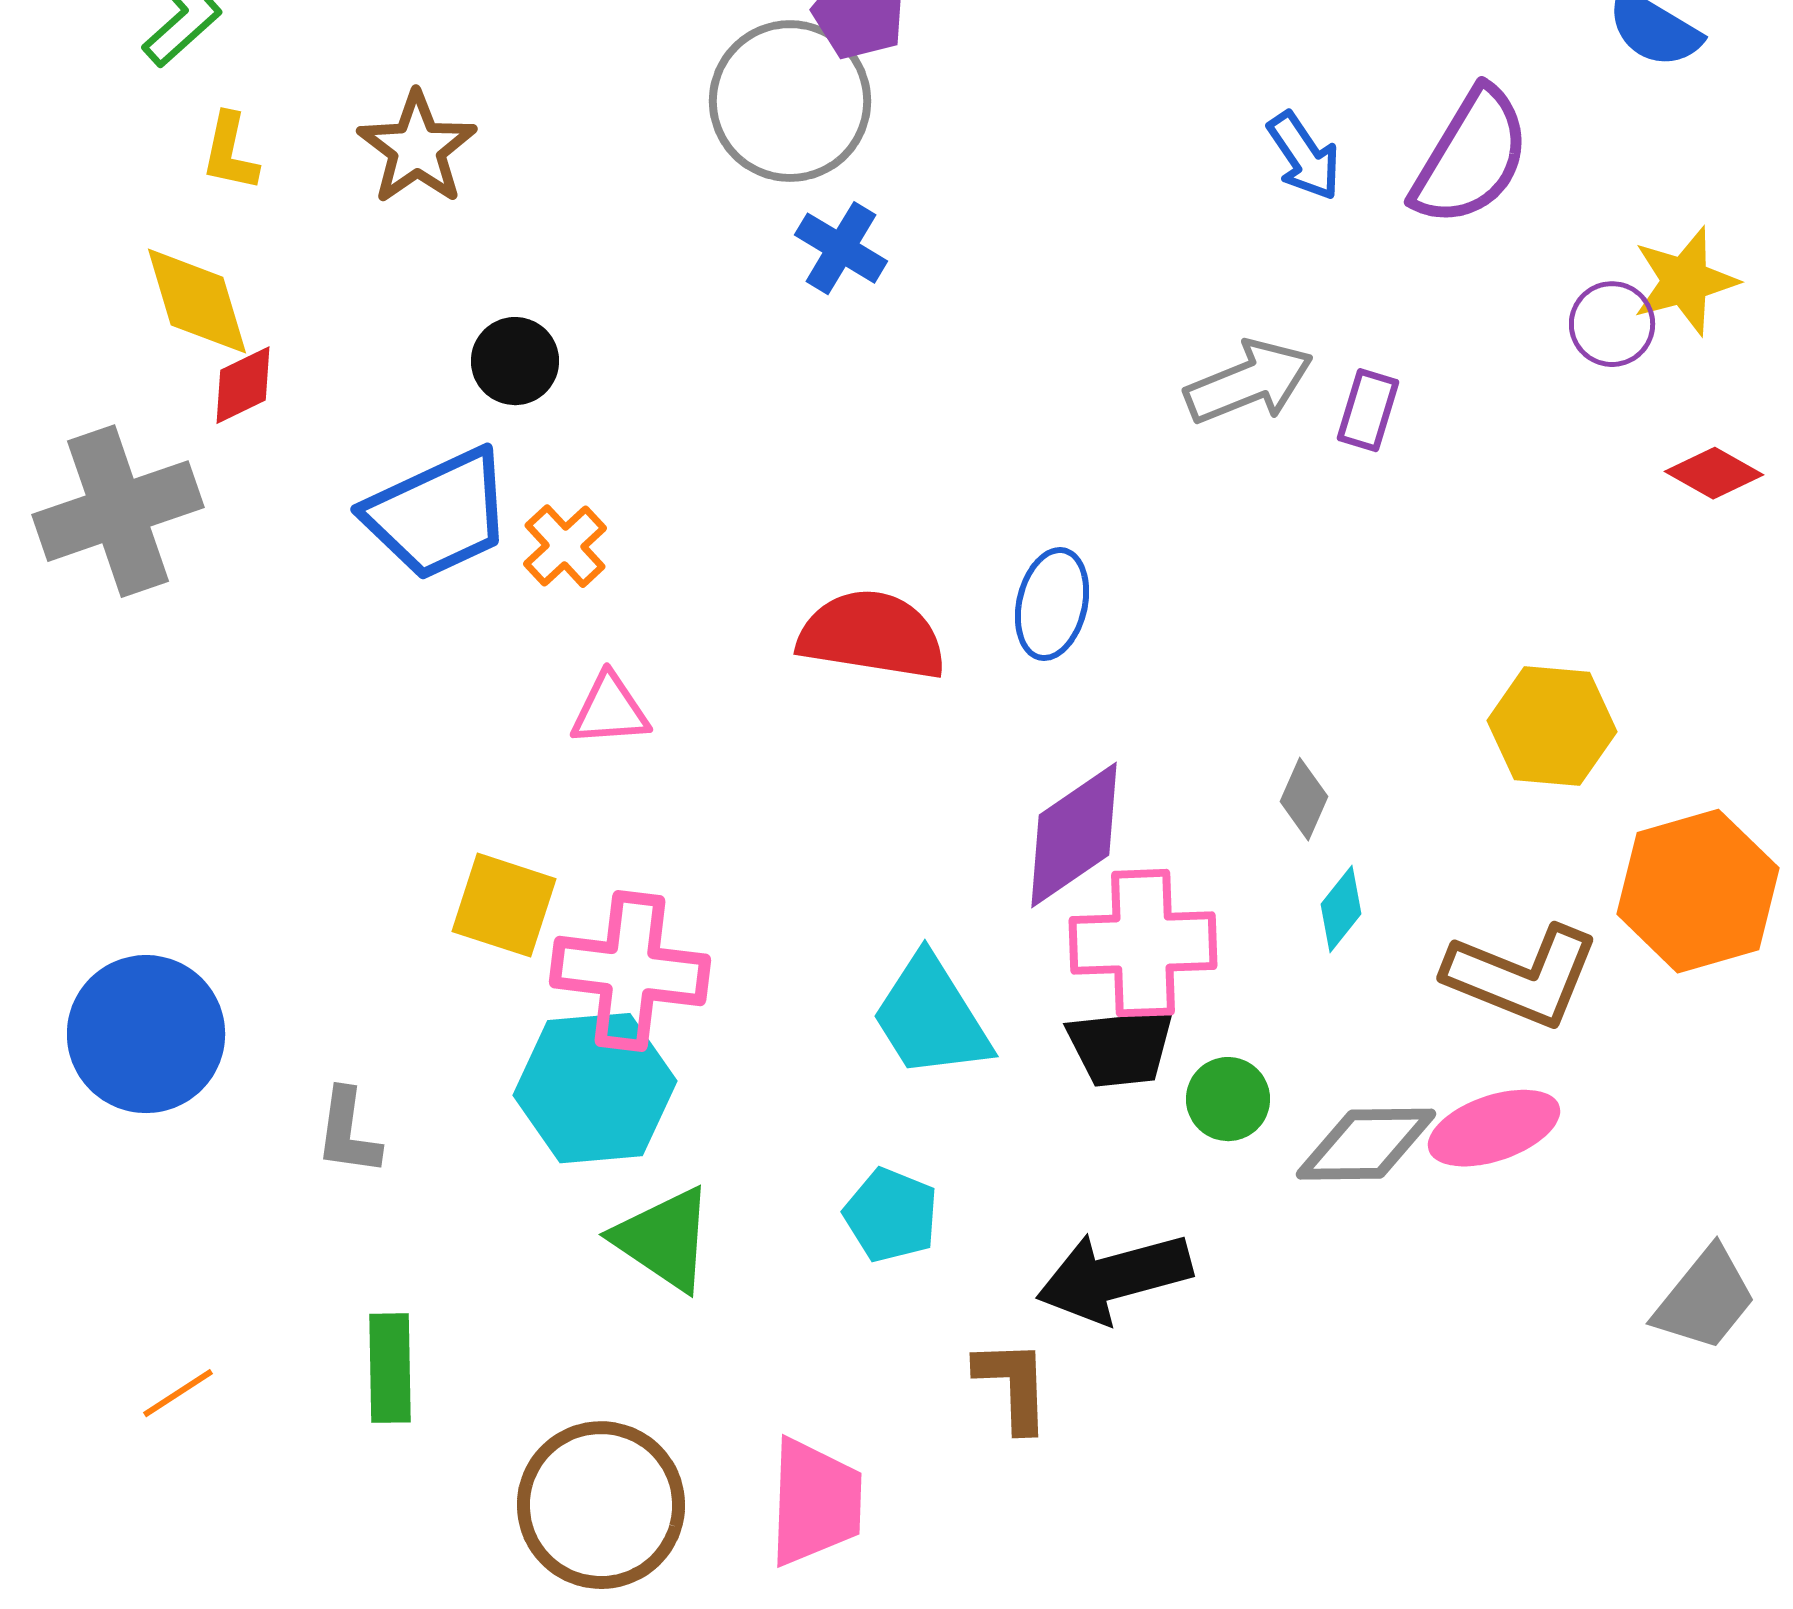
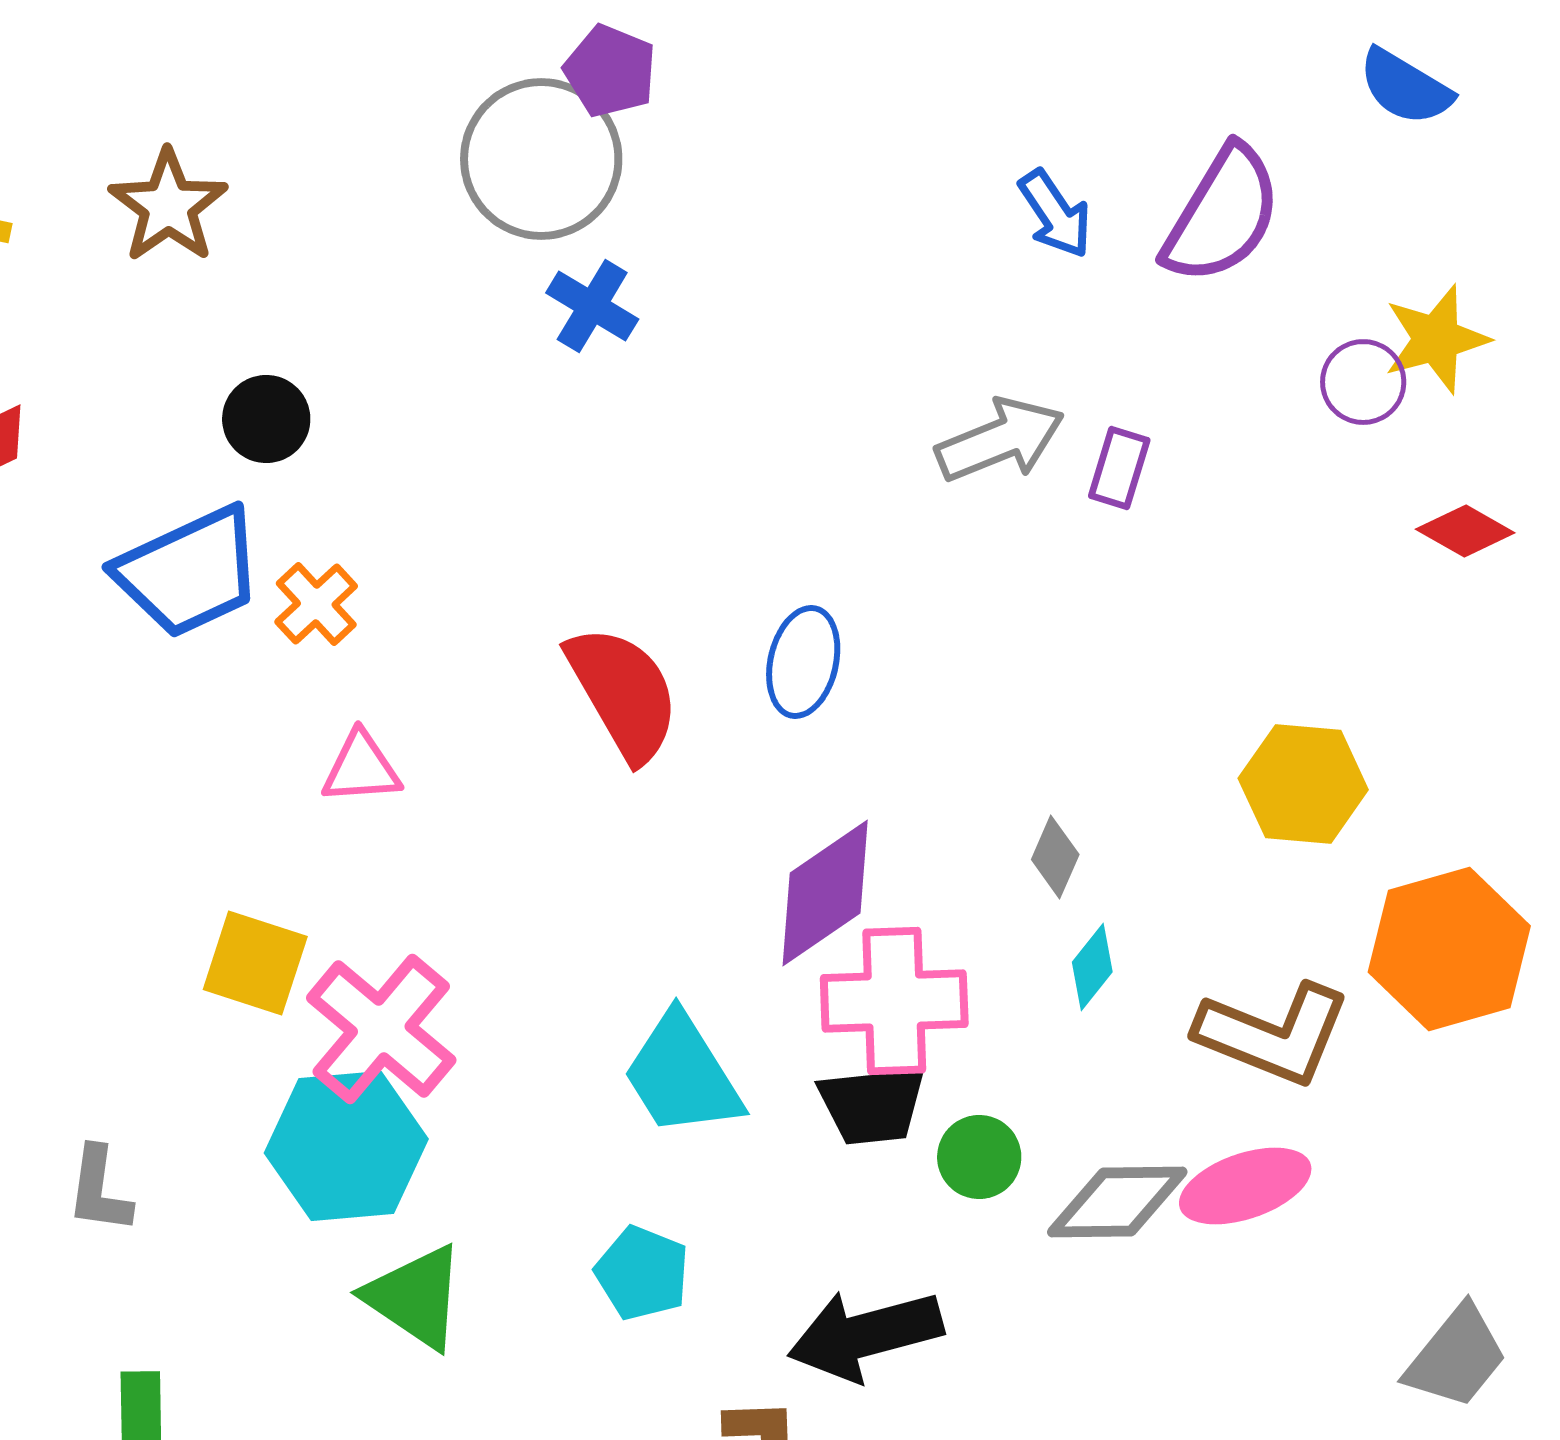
red semicircle: (872, 635) -> (623, 693), turned 51
pink cross: (630, 971) -> (381, 1029), turned 33

